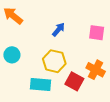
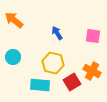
blue arrow: (59, 29) -> (57, 33), turned -72
red square: (74, 81) -> (72, 82), turned 30

